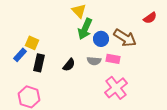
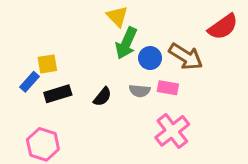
red semicircle: (150, 18) -> (223, 27), size x1.5
yellow square: (32, 43) -> (47, 64), turned -32
black rectangle: (39, 63) -> (58, 94), turned 60

